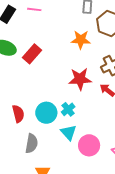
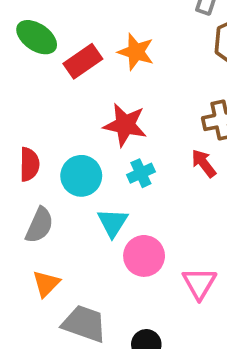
orange star: (81, 40) -> (136, 52), moved
red star: (80, 79) -> (125, 125), moved
cyan cross: (68, 109) -> (141, 173), moved

